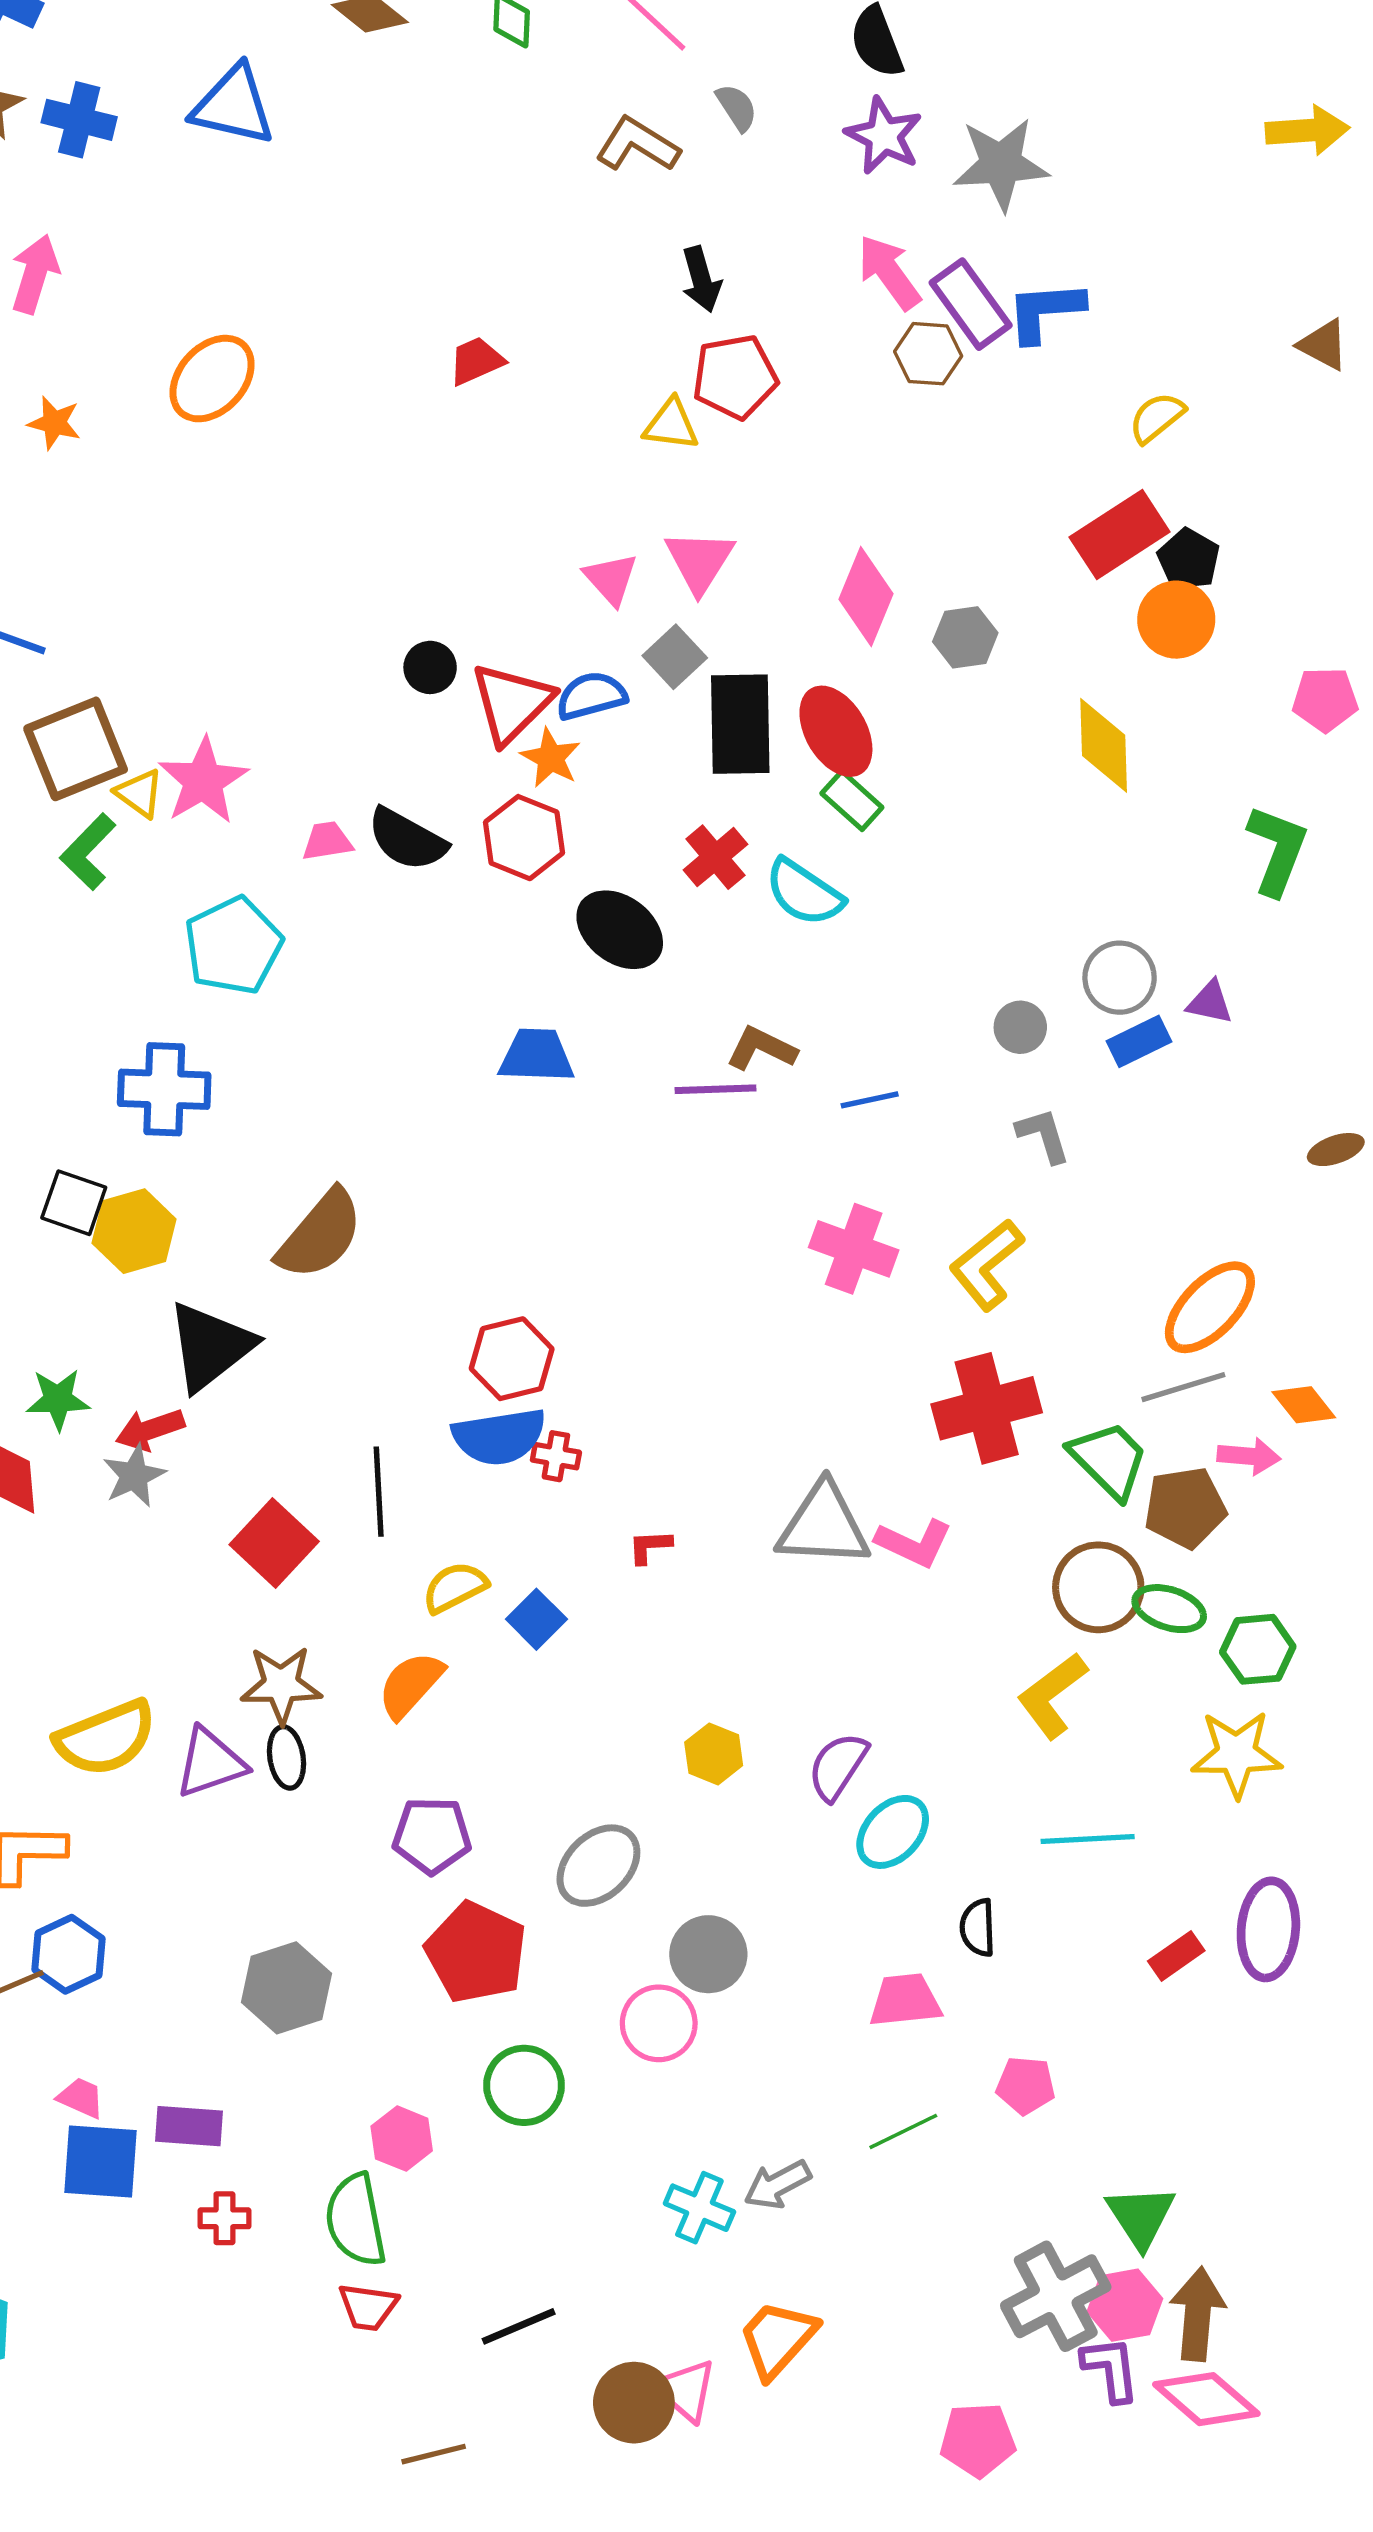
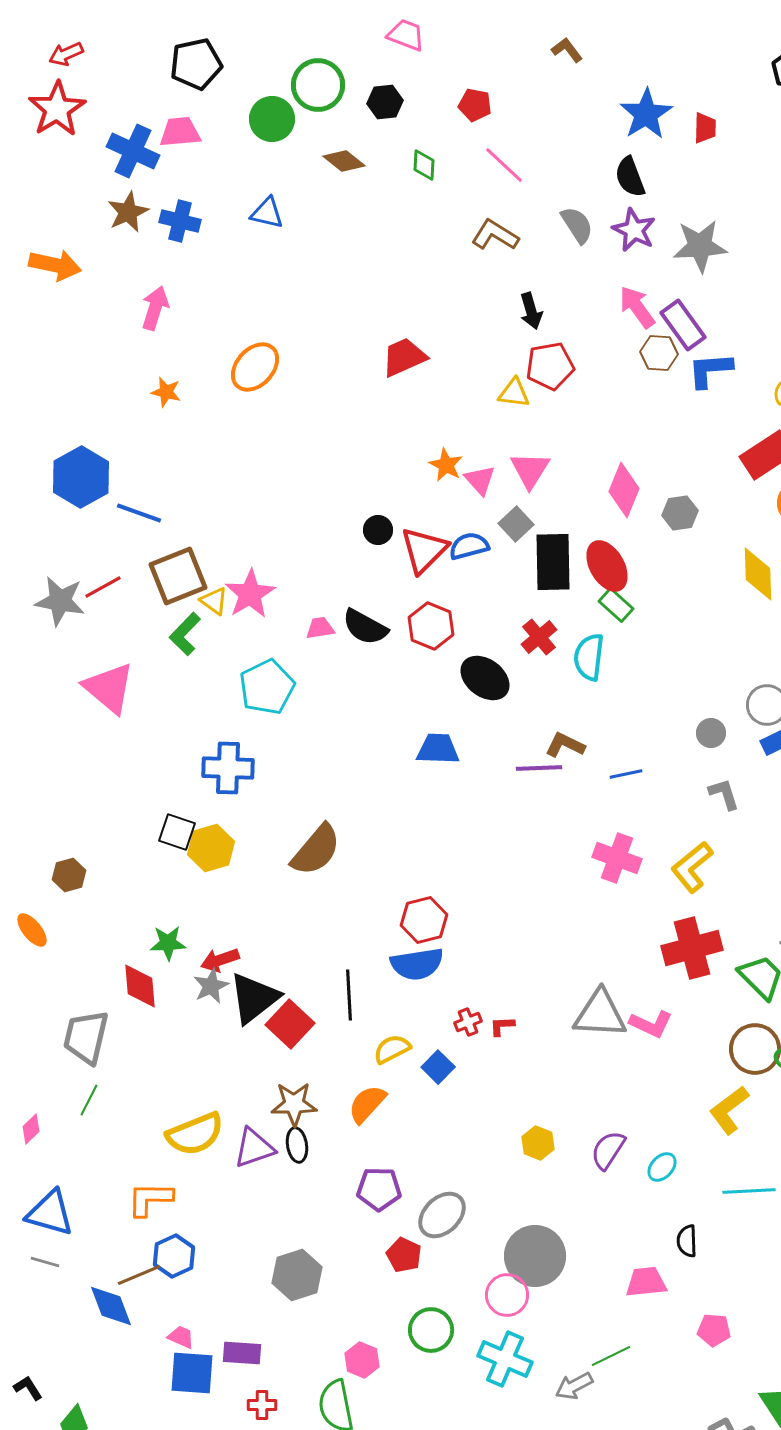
blue triangle: (233, 106) -> (267, 213), size x0.7
gray semicircle: (737, 107) -> (577, 225), moved, size x1.4
blue L-shape: (1045, 311) -> (710, 370), moved
red trapezoid: (476, 361) -> (404, 357), size x1.4
orange star: (551, 758) -> (446, 465), moved
cyan semicircle: (804, 893) -> (589, 657), turned 63
black triangle: (210, 1346) -> (254, 998), moved
red cross: (556, 1456) -> (468, 1022), moved, turned -32
cyan ellipse: (893, 1832) -> (662, 1167), moved, size x0.7
gray ellipse: (598, 1866) -> (442, 1215), moved
red pentagon: (476, 1952) -> (404, 1255), size x0.6
gray circle: (708, 1954) -> (535, 1256), size x1.4
green line: (903, 2131) -> (611, 1356), moved
cyan cross: (699, 2208) -> (505, 1359), moved, size x1.4

